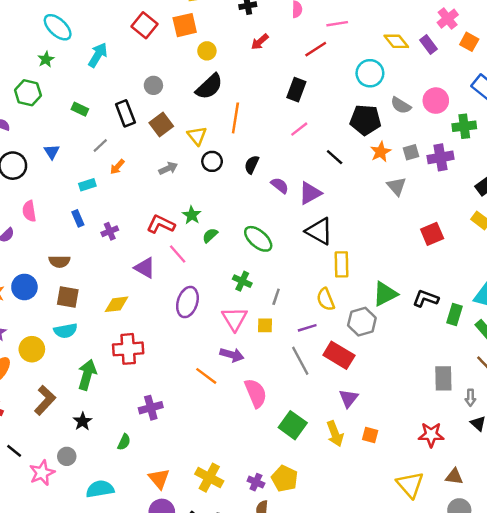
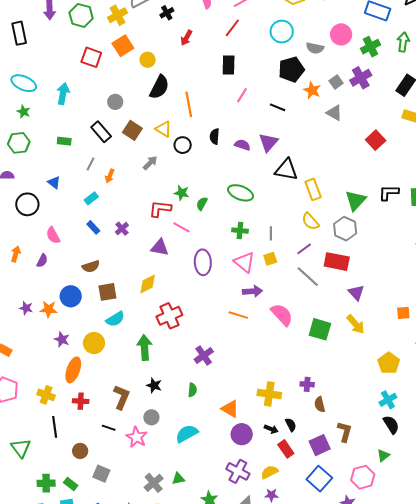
brown L-shape: (45, 400) -> (122, 397), moved
orange square: (370, 435) -> (403, 313), moved
yellow pentagon: (285, 479) -> (389, 363), moved, turned 30

